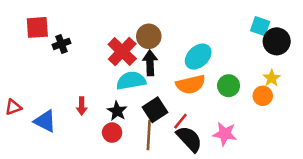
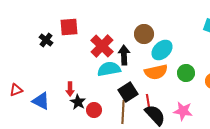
red square: (37, 27) -> (69, 27), moved
brown circle: (149, 36) -> (144, 34), moved
black cross: (61, 44) -> (46, 40), moved, turned -32
black star: (117, 111) -> (78, 102), moved
red line: (180, 121) -> (148, 101), turned -48

